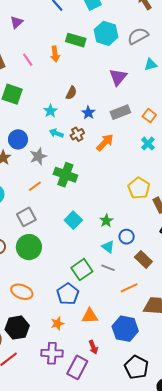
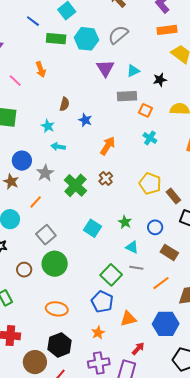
green rectangle: (76, 40) -> (56, 39), moved
cyan triangle: (151, 65) -> (133, 71), moved
purple triangle: (118, 77) -> (105, 68), moved
gray rectangle: (120, 112) -> (127, 96), moved, turned 30
brown cross: (77, 134) -> (106, 179), moved
green cross: (65, 175) -> (75, 185), turned 35
orange line: (35, 186) -> (36, 202), moved
blue circle: (127, 237) -> (155, 227), moved
red arrow: (93, 347) -> (138, 349), turned -104

